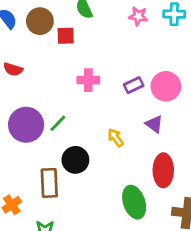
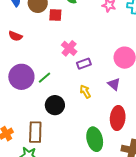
pink cross: (88, 80) -> (69, 48), turned 35
purple rectangle: (134, 85) -> (84, 64), moved
brown rectangle: (49, 183) -> (35, 132), moved

